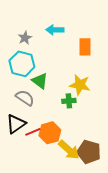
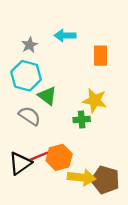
black triangle: (16, 124) -> (20, 163), moved
yellow arrow: (69, 150) -> (82, 177), turned -35

